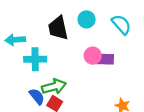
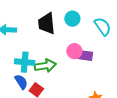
cyan cross: (35, 59) -> (25, 62), moved
green arrow: (54, 87) -> (45, 66), moved

